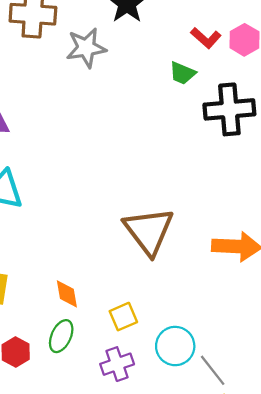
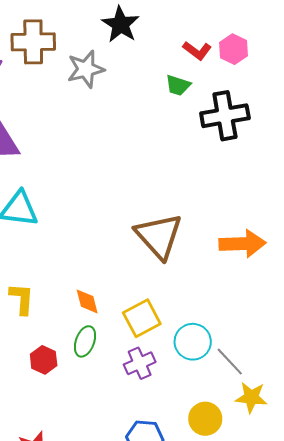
yellow square: (123, 317) -> (142, 318), size x1.4

